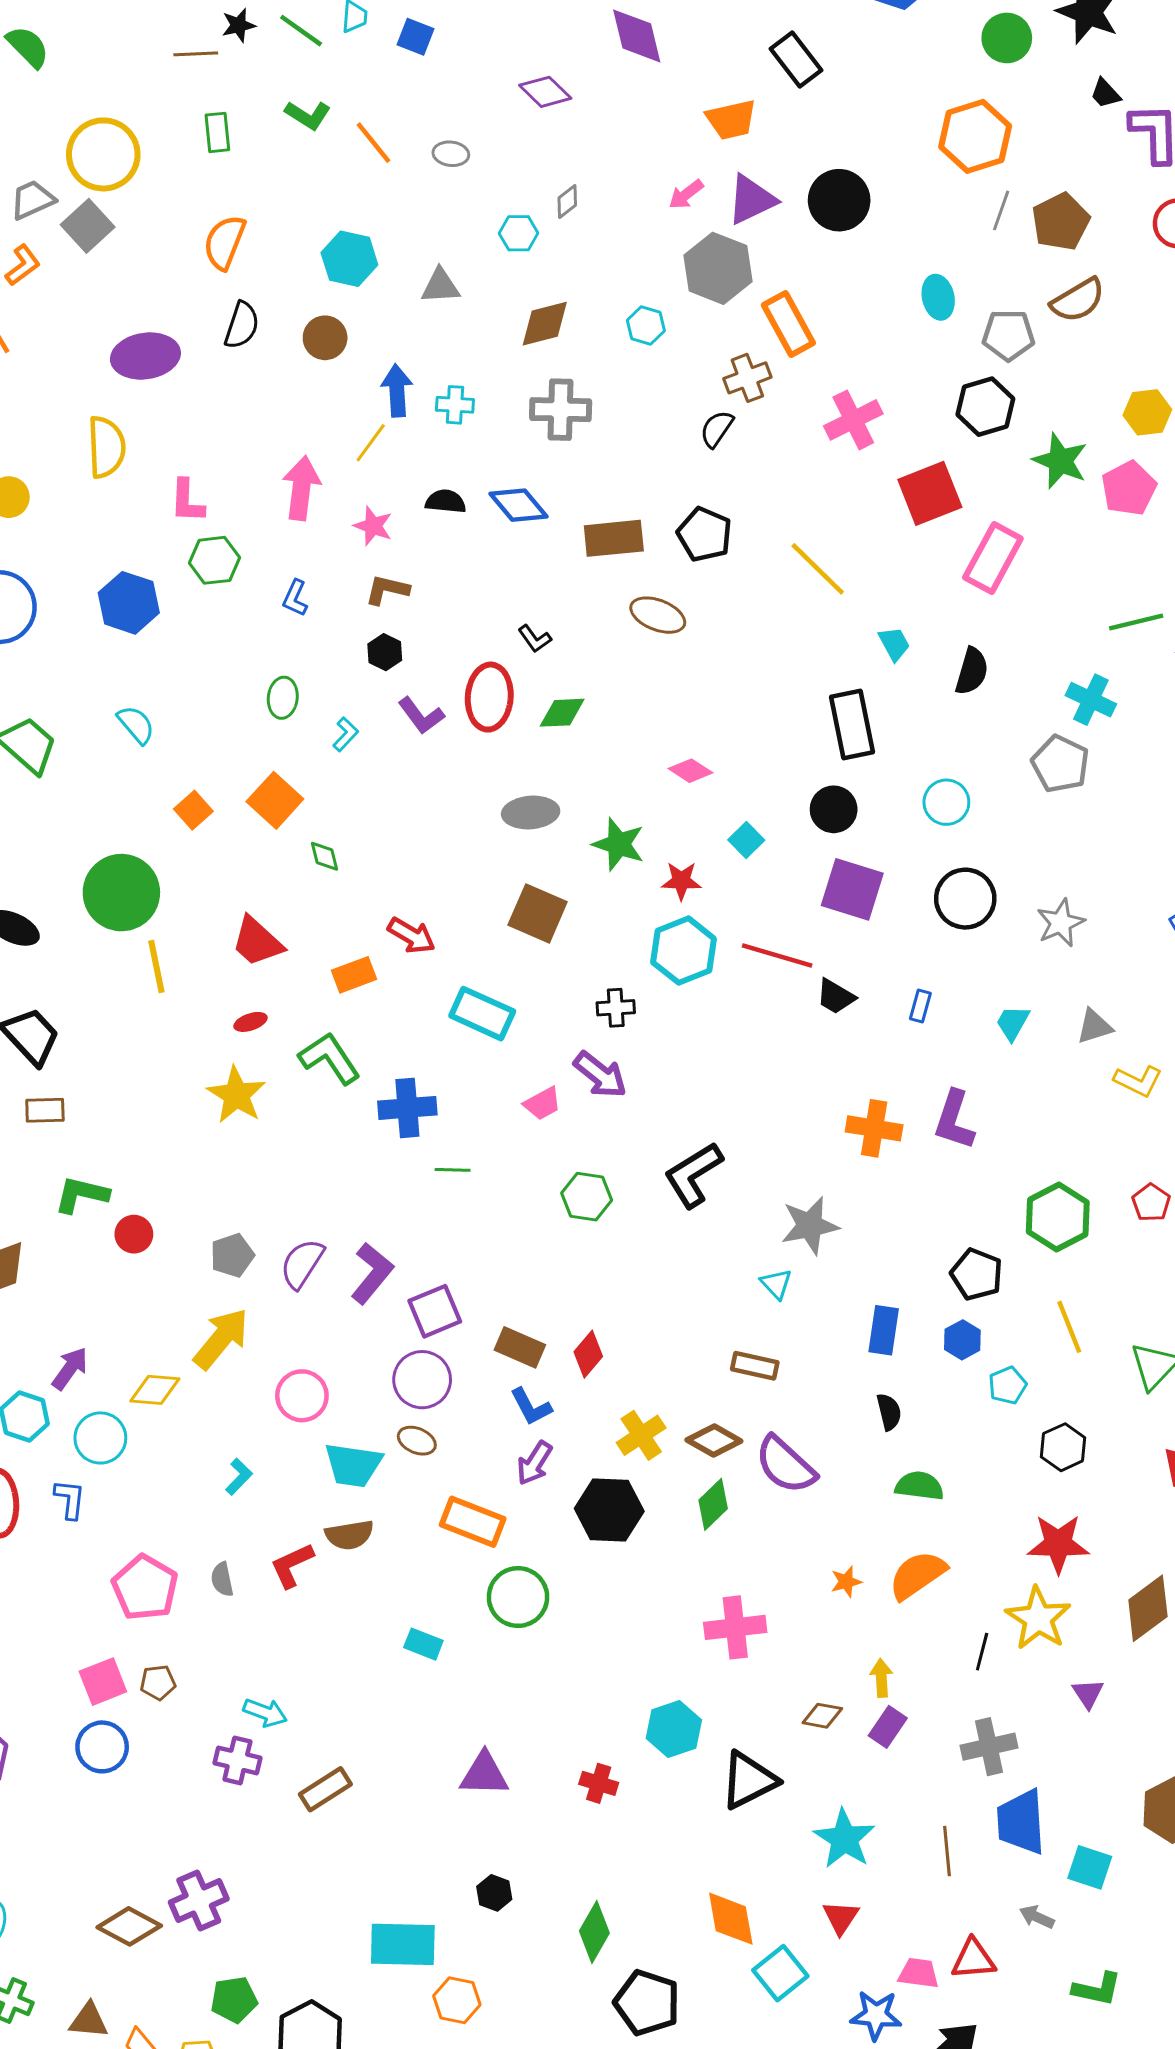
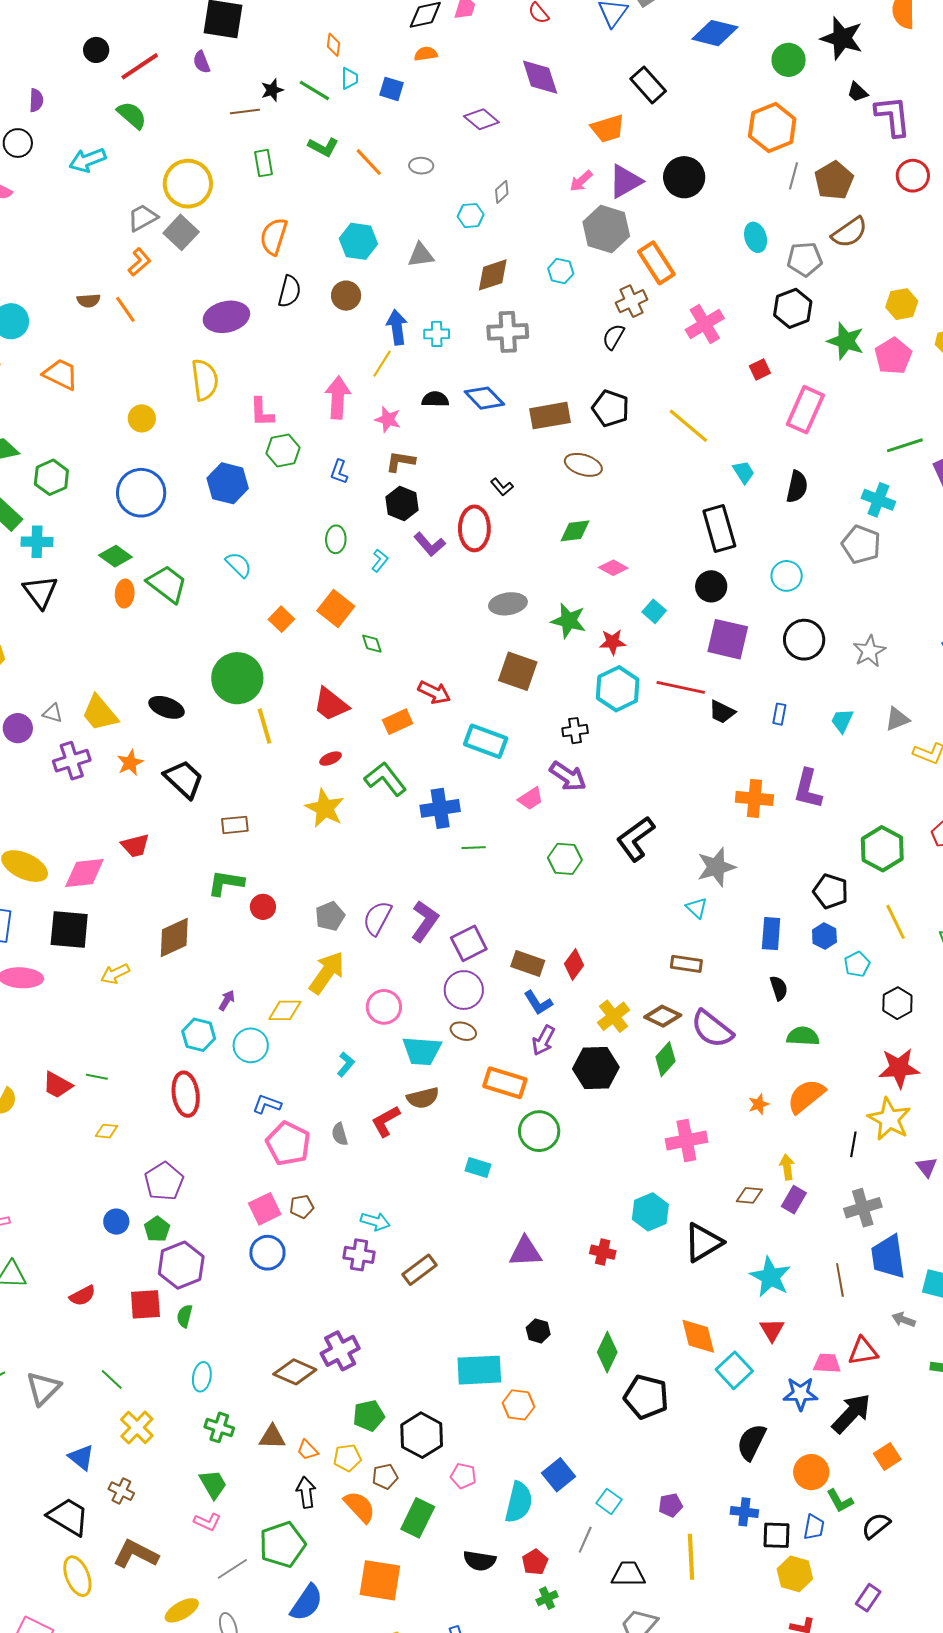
red square: (930, 493) -> (760, 369), size x0.5
black hexagon: (385, 652) -> (402, 504), size x1.4
green diamond: (562, 713) -> (575, 531), moved
brown rectangle: (45, 1110) -> (235, 825), moved
purple arrow: (70, 1368) -> (227, 1000), size x0.7
blue L-shape: (70, 1499) -> (267, 1104), moved, turned -72

